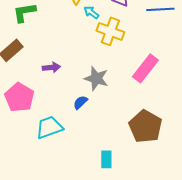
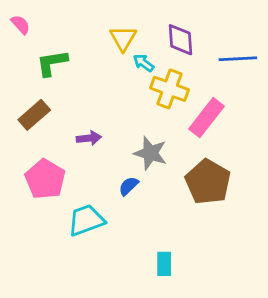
pink rectangle: (145, 68) -> (206, 118), moved
brown pentagon: (145, 126) -> (208, 182), moved

